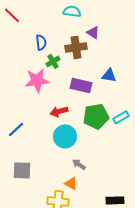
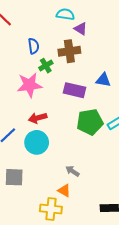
purple triangle: (93, 32) -> (81, 29), moved
red arrow: (59, 111) -> (38, 118), moved
cyan circle: (65, 136) -> (37, 142), moved

